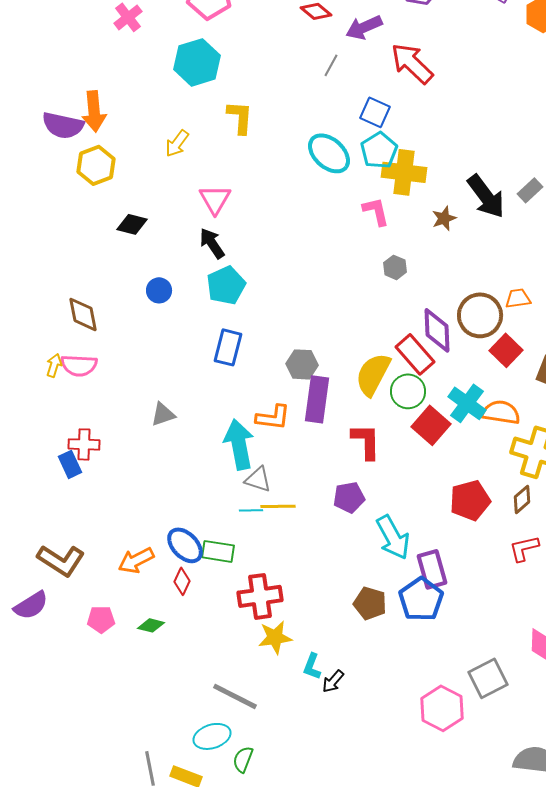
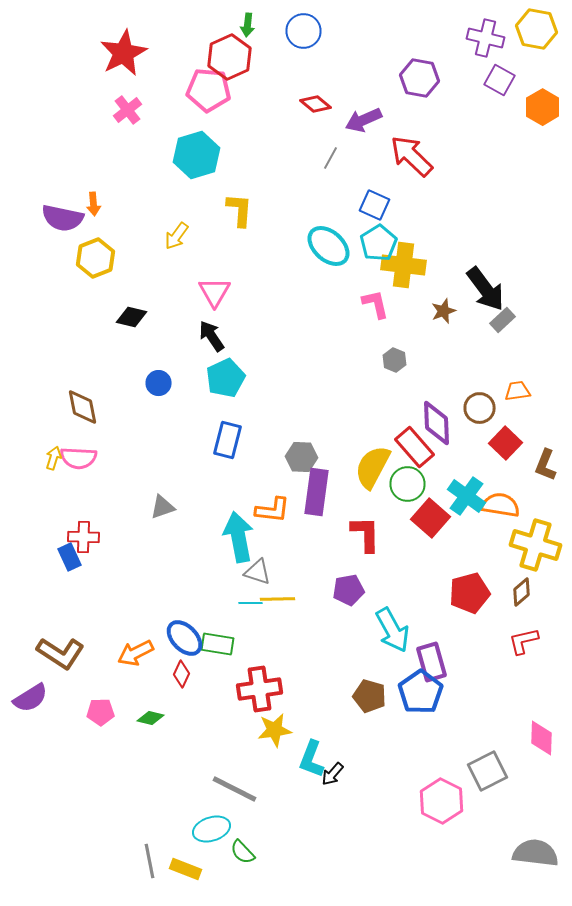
orange arrow: (94, 111) -> (94, 204), size x0.6
gray rectangle: (530, 190) -> (502, 320), moved
brown circle: (480, 315) -> (480, 408), size x0.7
cyan L-shape: (312, 666) -> (312, 759), size x1.4
green semicircle: (243, 759) -> (242, 852), turned -64

